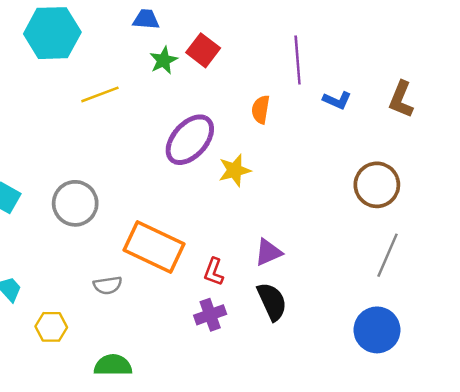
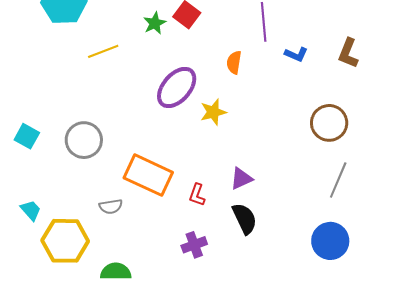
purple cross: (210, 315) -> (194, 245), moved
yellow hexagon: (51, 327) -> (65, 241), size x1.8

